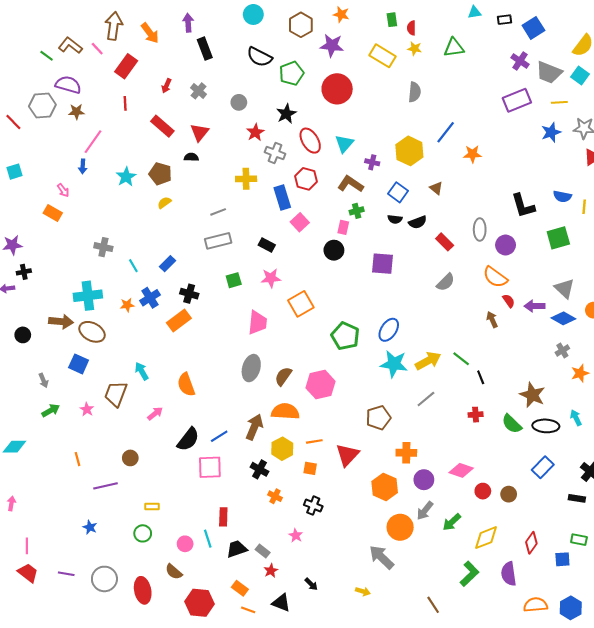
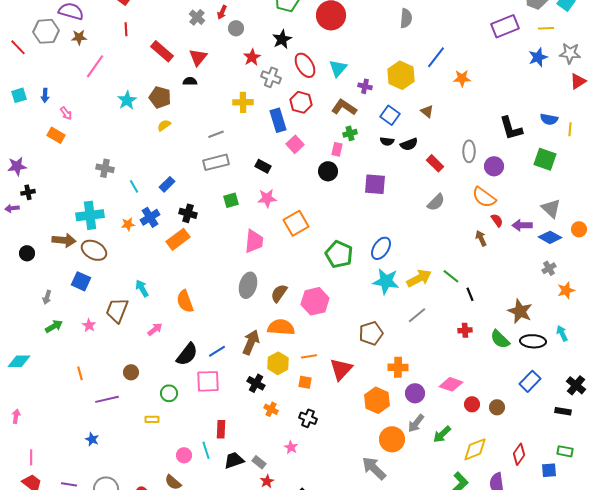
red arrow: (166, 86) -> (222, 12), moved
blue arrow: (83, 166) -> (45, 95), moved
green square: (558, 238) -> (545, 159), turned 35
gray arrow: (43, 380) -> (47, 297), turned 40
green circle: (143, 533) -> (169, 393), moved

